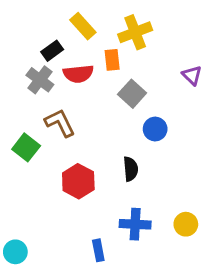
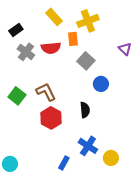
black rectangle: (52, 51) -> (16, 30), moved
brown L-shape: (60, 123) -> (46, 92), moved
blue cross: (135, 224) -> (88, 146), turned 30
yellow circle: (186, 224) -> (111, 158), moved
blue rectangle: (98, 250) -> (64, 163), turned 40

